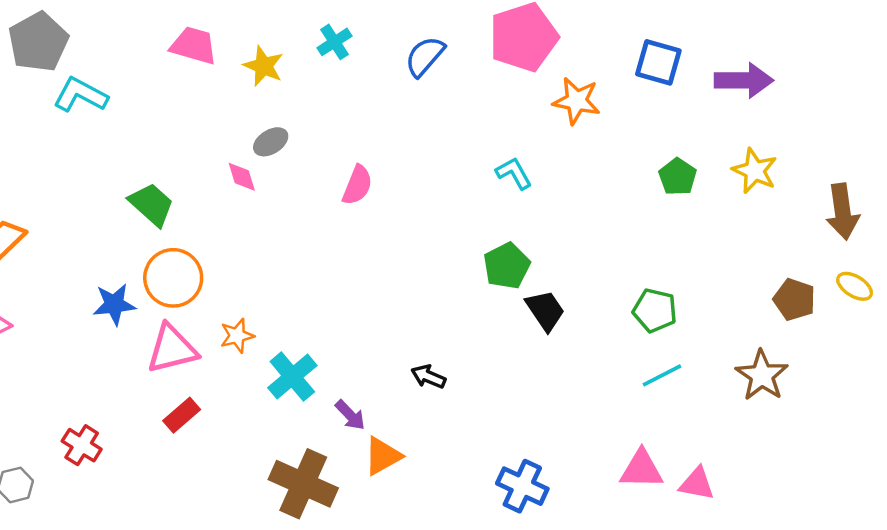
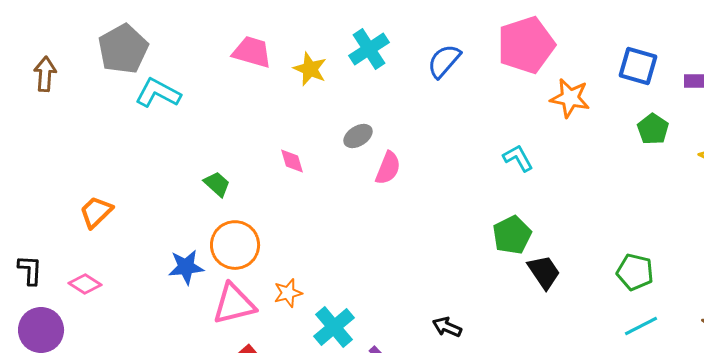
cyan cross: (334, 42) -> (369, 49), size x1.4
gray ellipse: (271, 142) -> (358, 136), moved
green pentagon: (678, 177) -> (653, 129), moved
green trapezoid: (152, 204) -> (217, 184), size x0.7

